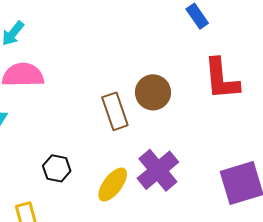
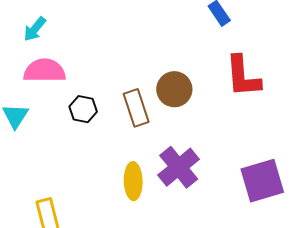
black hexagon: (57, 168) -> (83, 109), moved
yellow ellipse: (113, 185) -> (133, 181), turned -39

